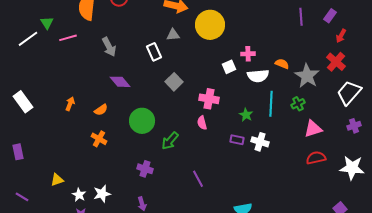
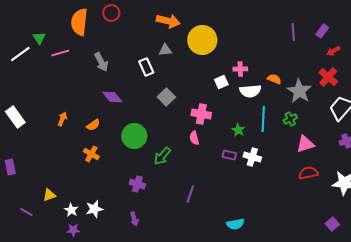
red arrow: (341, 36) -> (333, 51), turned 32
purple line: (198, 179) -> (190, 194), turned 48
purple line: (22, 197) -> (26, 212), moved

